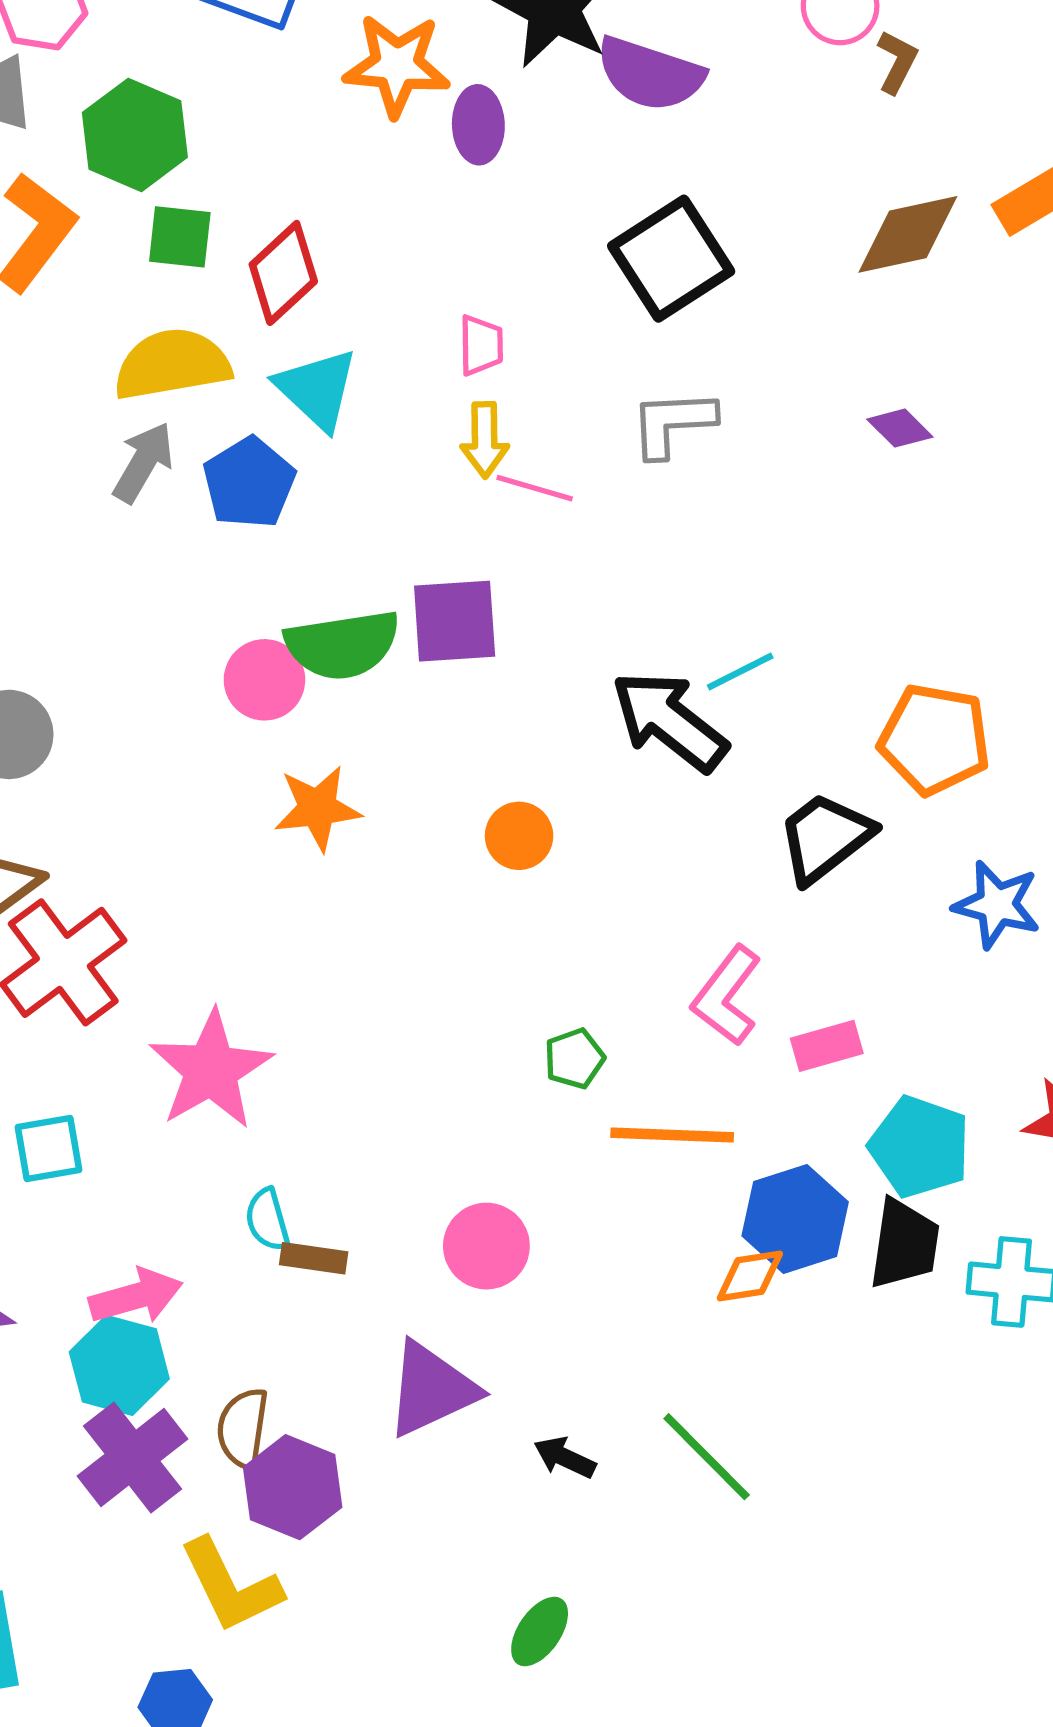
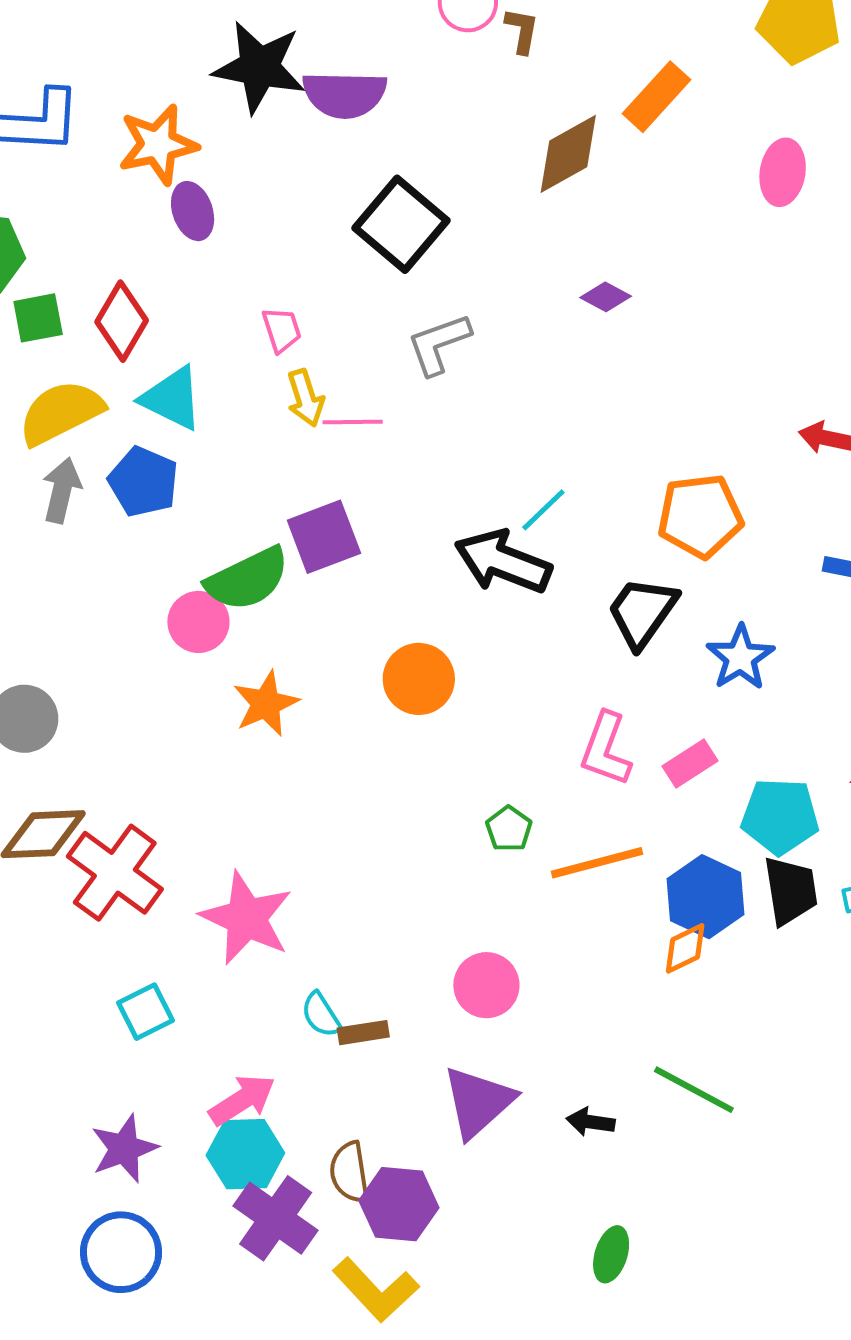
purple ellipse: (478, 125) -> (193, 211), moved
orange circle: (519, 836) -> (419, 679), size x1.4
blue star: (997, 905) -> (740, 657), moved, turned -30

